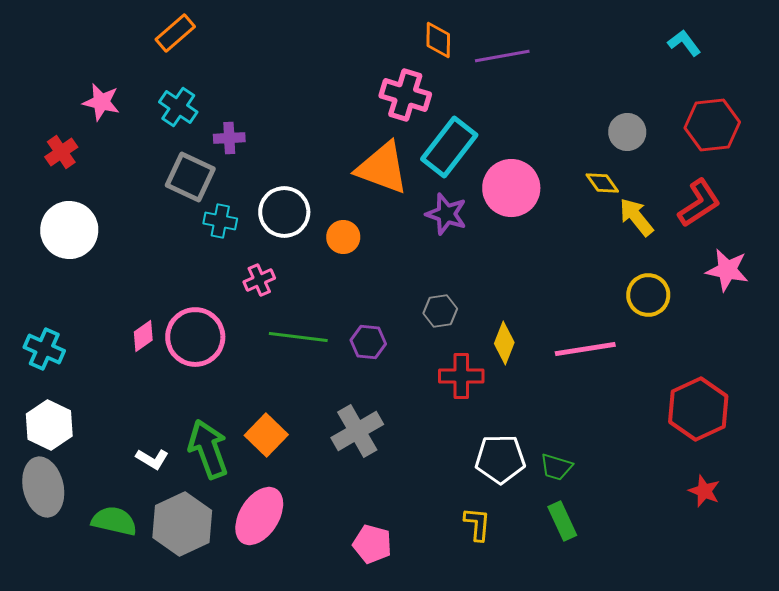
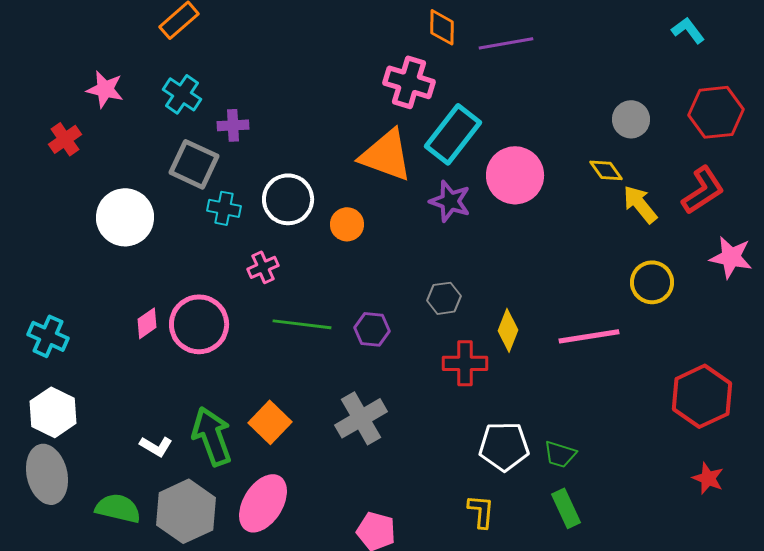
white circle: (69, 230) -> (125, 217), moved

